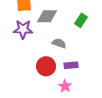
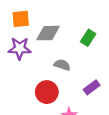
purple rectangle: (71, 65) -> (92, 87), moved, turned -32

